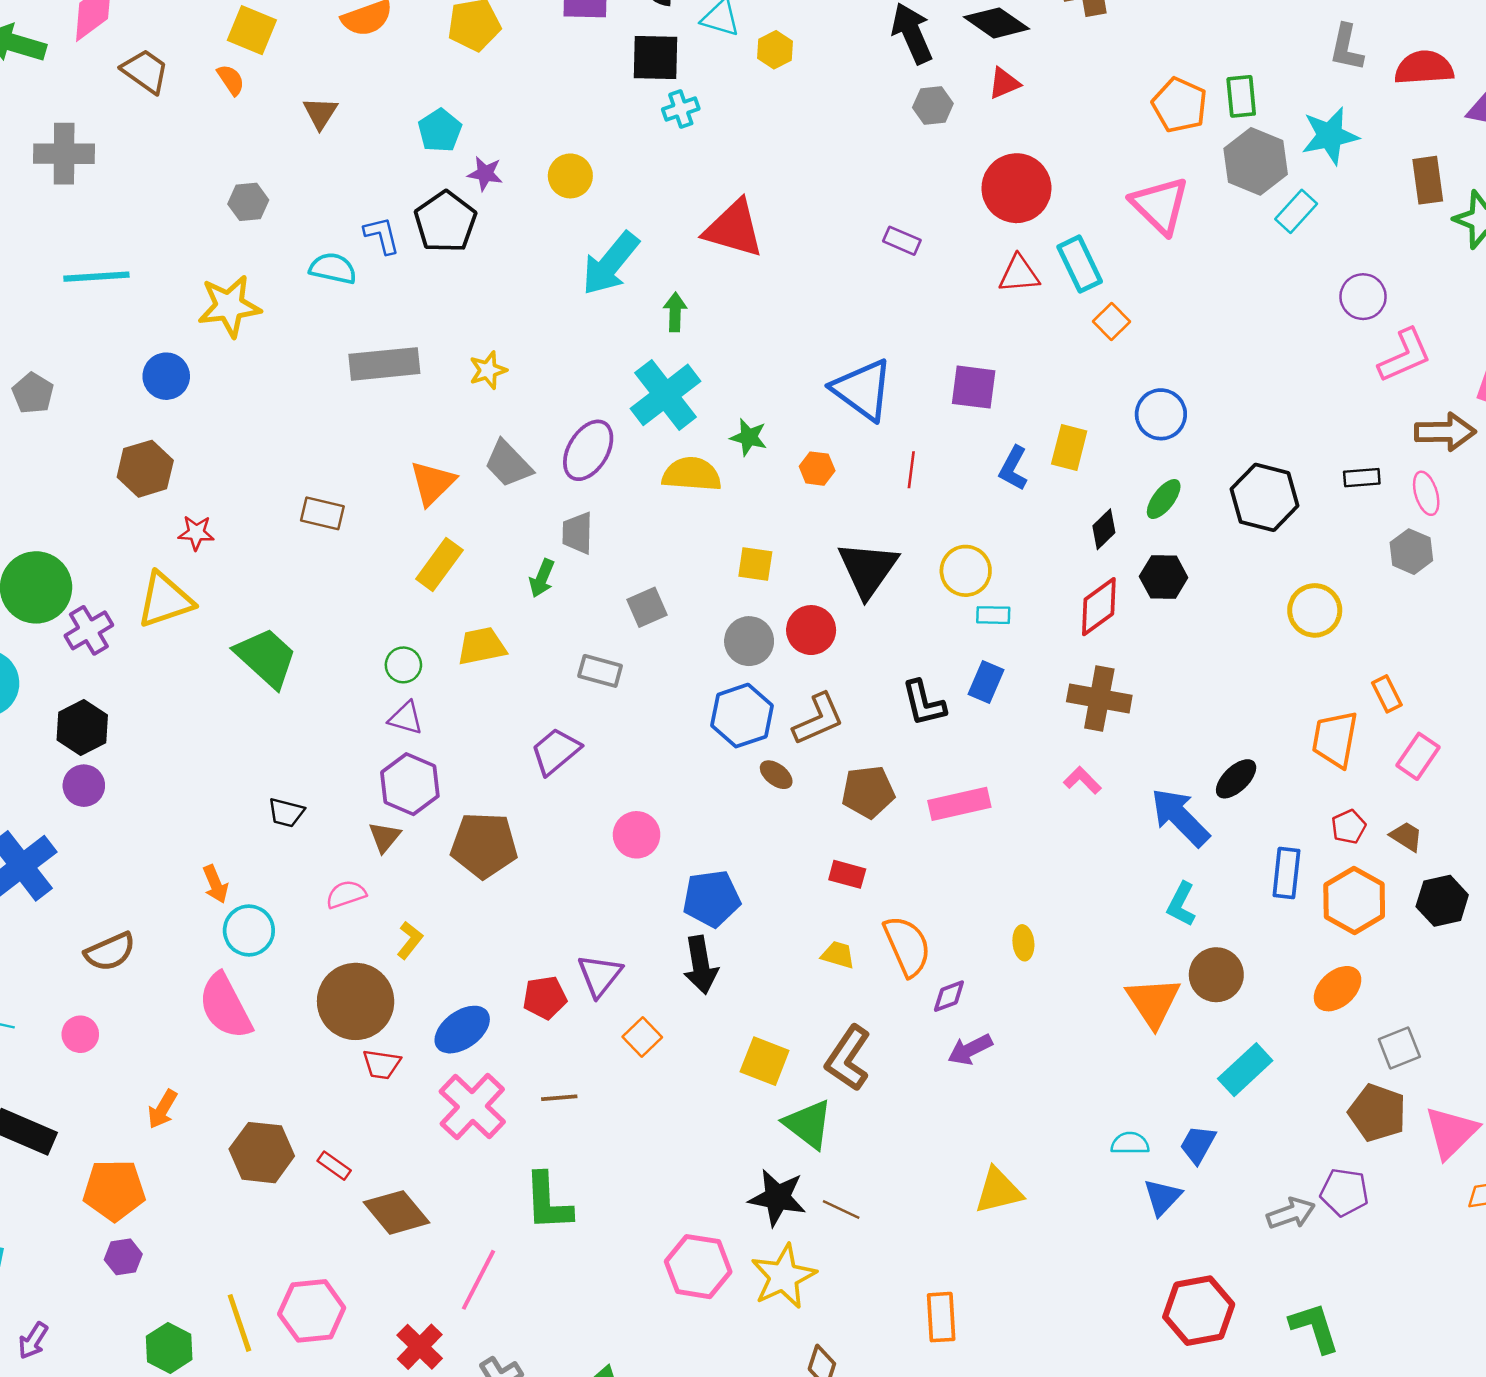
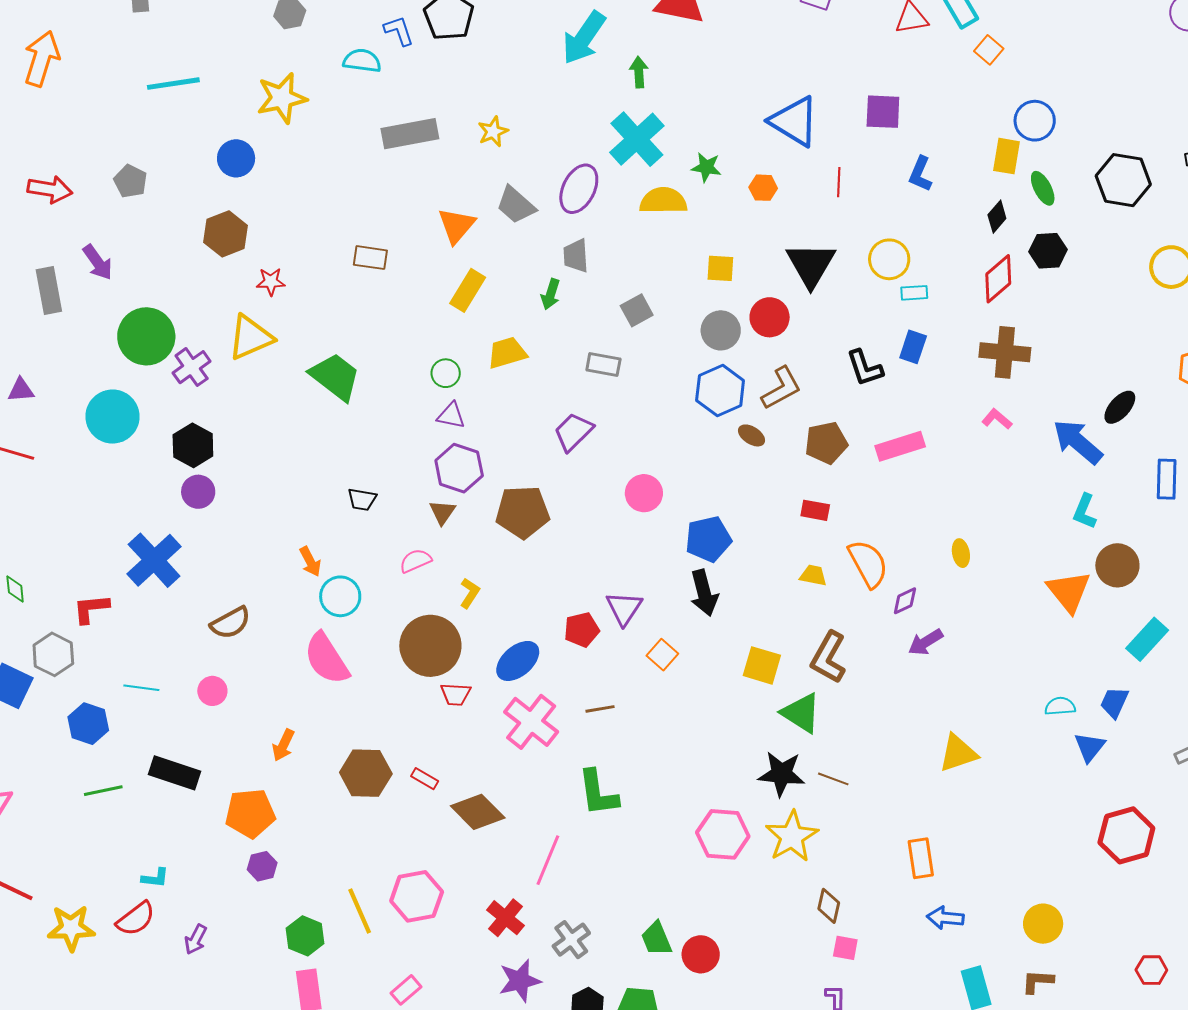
yellow rectangle: (1069, 448) -> (1007, 156), moved
green ellipse: (1164, 499) -> (1043, 188), turned -60

